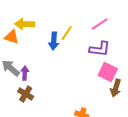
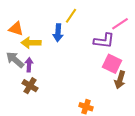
yellow arrow: (25, 24) -> (31, 43), moved
pink line: (100, 24) -> (120, 24), moved
yellow line: (67, 33) -> (71, 16), moved

